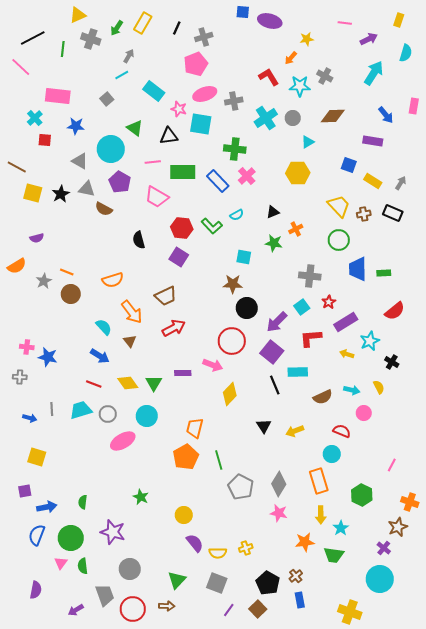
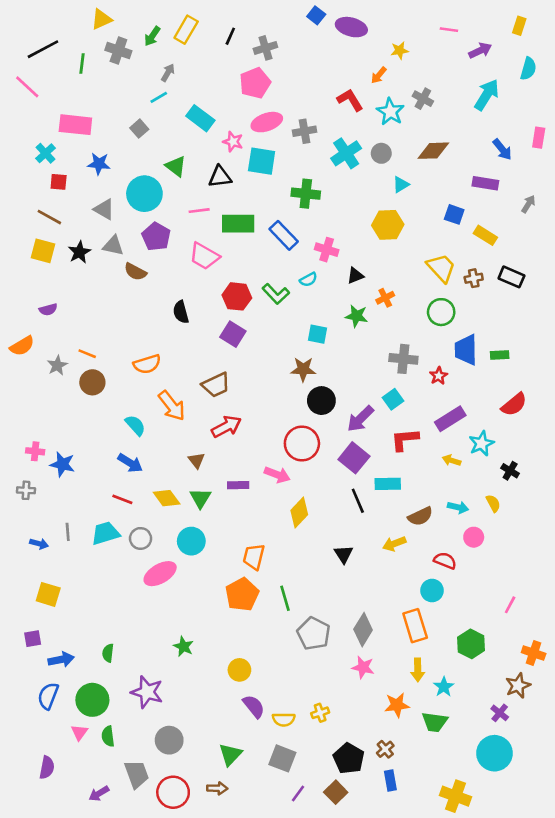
blue square: (243, 12) -> (316, 15), turned 32
cyan star: (300, 86) -> (390, 112), turned 30
brown line: (17, 167) -> (49, 217), moved
pink cross: (247, 176) -> (327, 250), moved, turned -30
gray arrow: (401, 183) -> (528, 204), moved
red star: (329, 302) -> (439, 376), moved
brown triangle: (130, 341) -> (196, 460), moved
yellow arrow: (295, 431) -> (394, 544), moved

